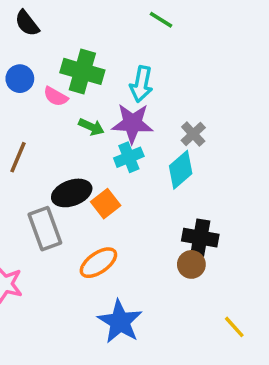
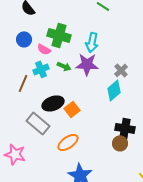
cyan cross: (129, 157) -> (41, 69), moved
gray rectangle: (45, 229) -> (38, 123), turned -30

